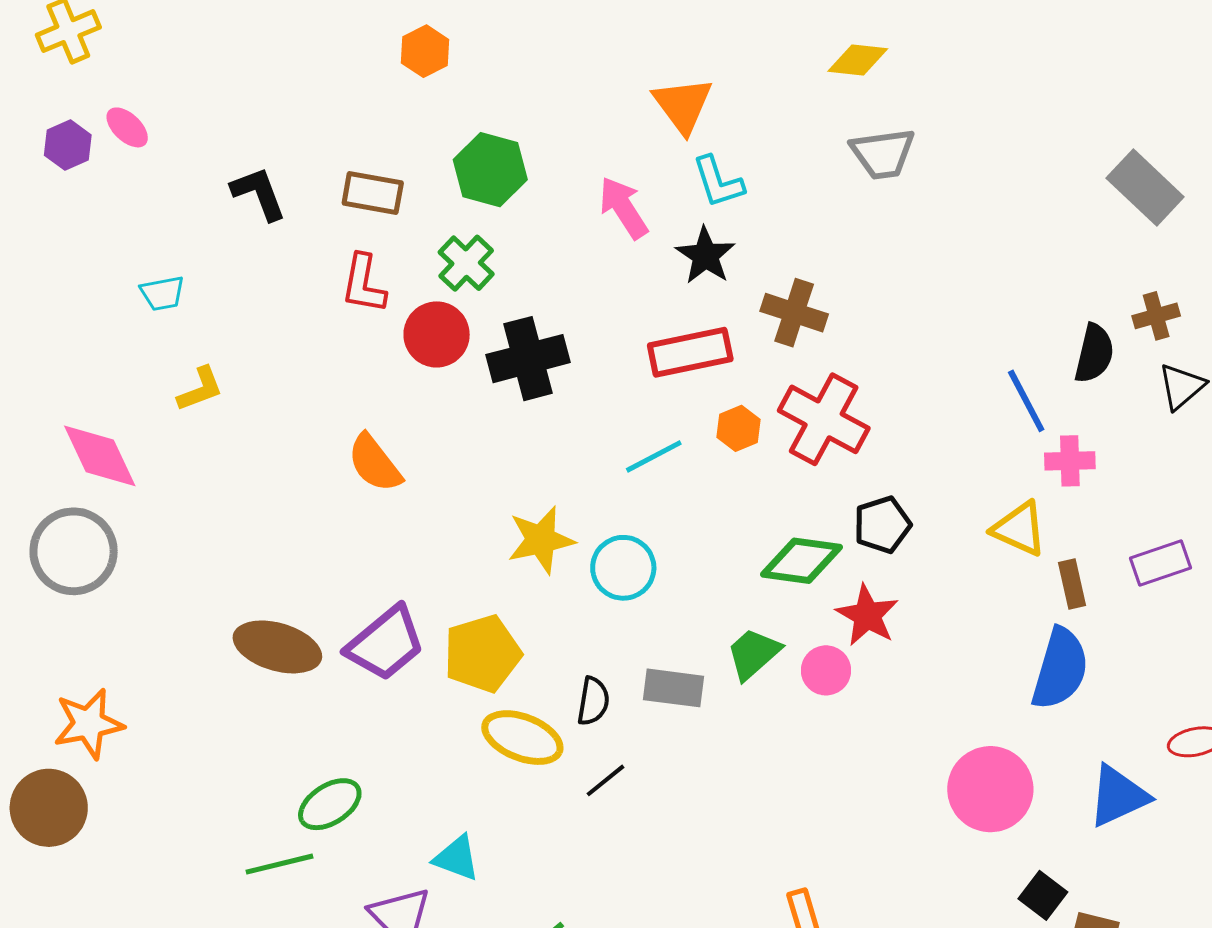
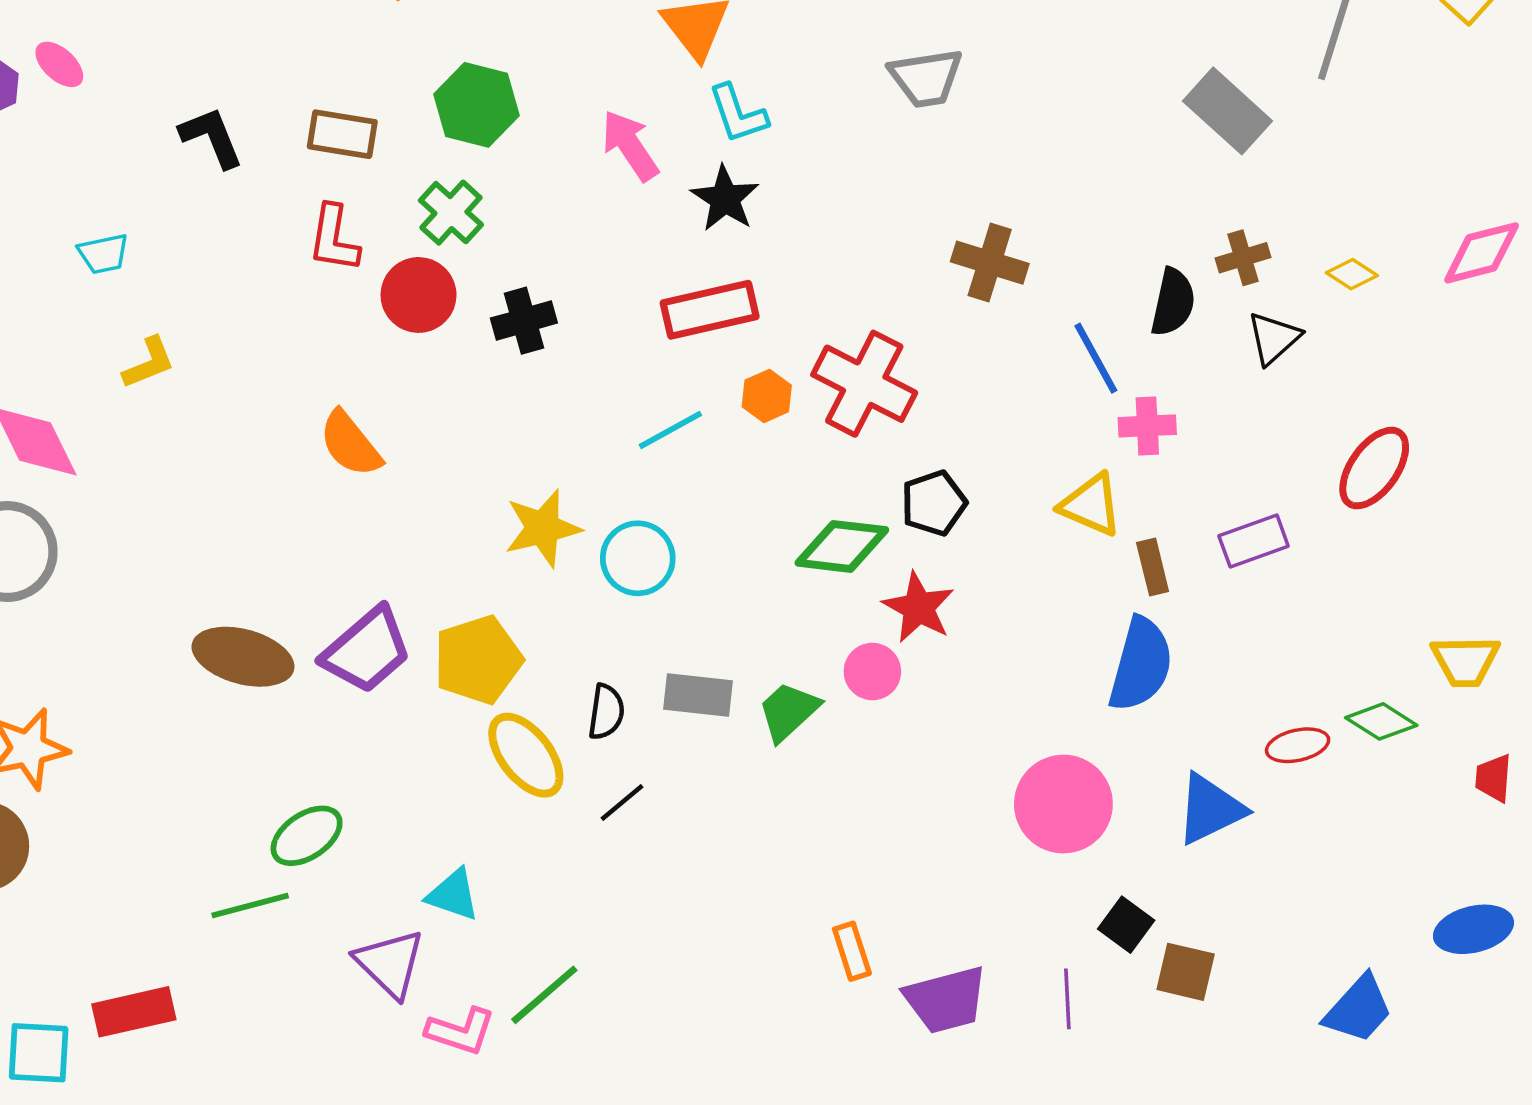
brown cross: (794, 313) -> (990, 263), moved
black cross: (528, 359) -> (524, 321), size x0.7
green trapezoid: (753, 654) -> (789, 711), moved
yellow ellipse: (522, 738) -> (526, 755), turned 32

